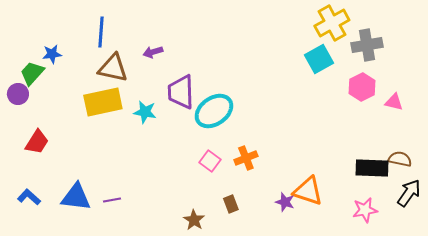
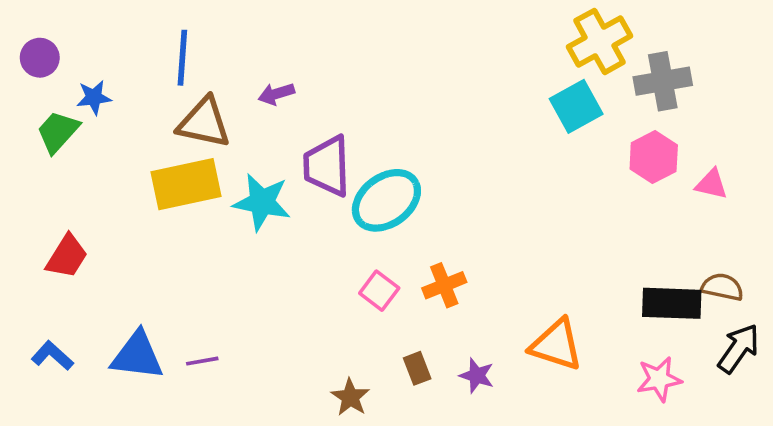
purple circle: (18, 94) -> (40, 58), moved
cyan star: (145, 112) -> (262, 202), size x1.4
purple star: (285, 202) -> (477, 376), moved

